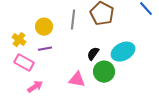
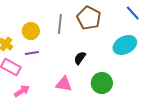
cyan ellipse: (123, 52) -> (125, 45), moved
green circle: (104, 72) -> (102, 83), moved

